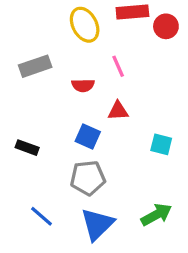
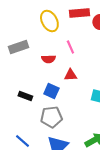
black rectangle: (27, 148) -> (25, 96), moved

